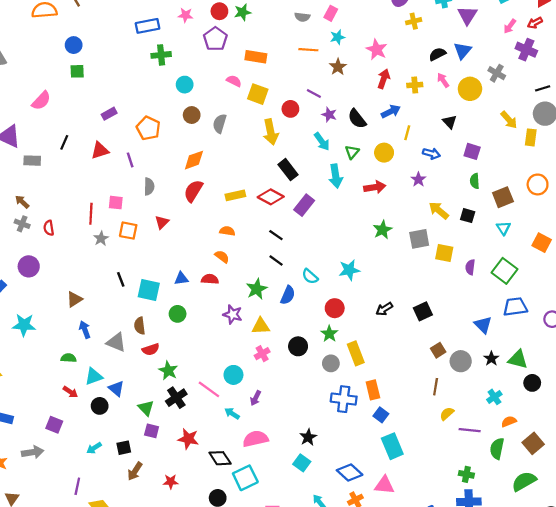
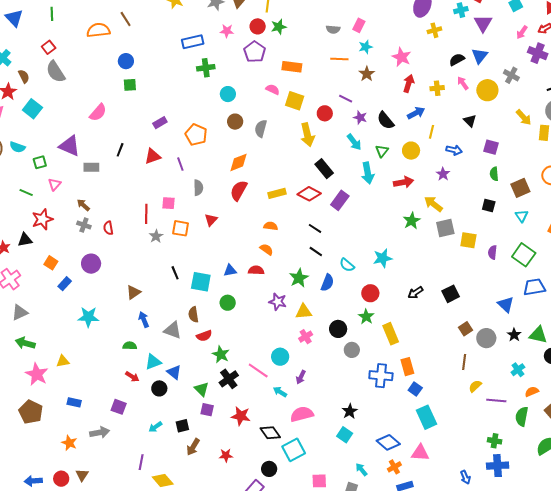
yellow arrow: (439, 210) -> (433, 204), moved
gray circle: (331, 363) -> (352, 350), moved

